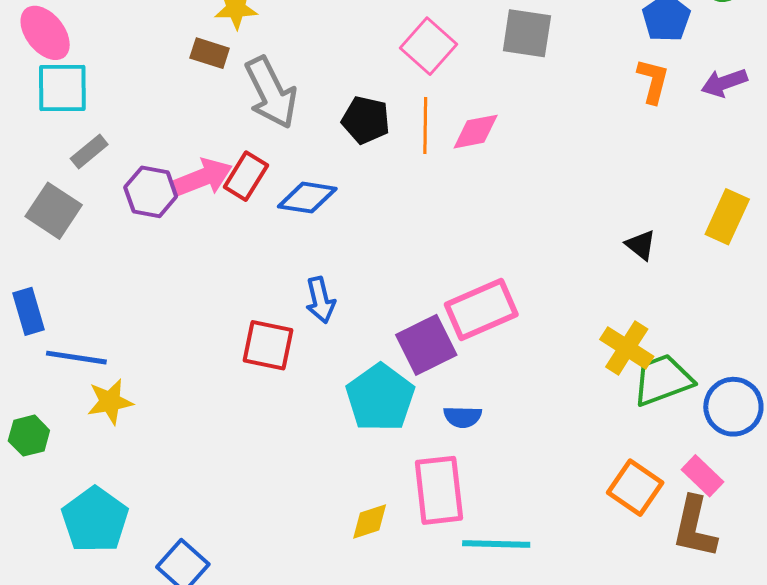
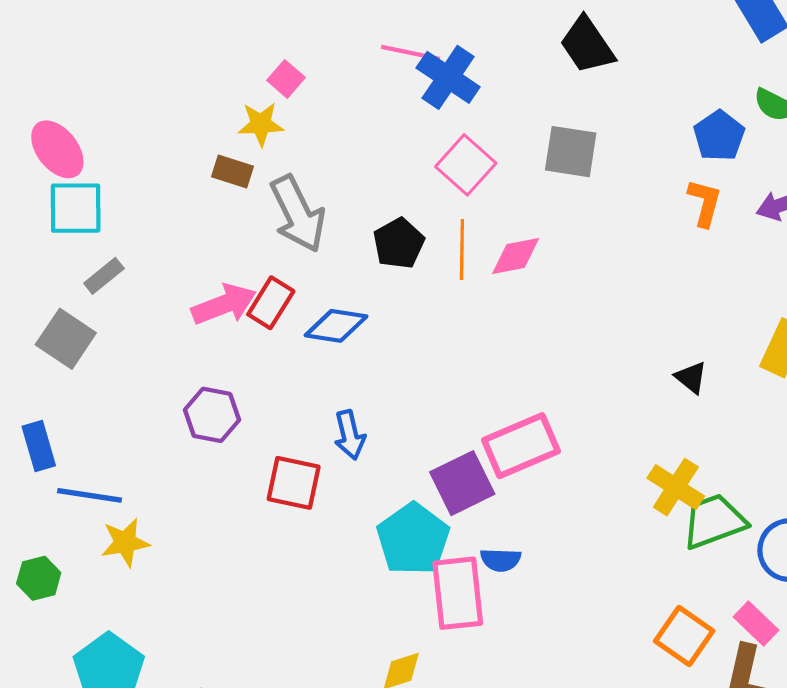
black pentagon: (366, 120) -> (399, 243), turned 30
purple hexagon: (151, 192) -> (212, 415), moved
pink rectangle: (439, 490) -> (458, 593), moved

